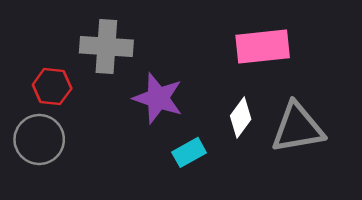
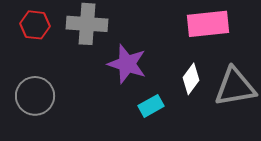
red hexagon: (52, 87) -> (35, 25), moved

